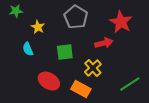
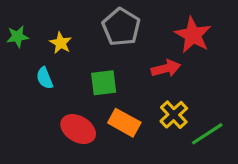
green star: (16, 11) -> (18, 37), moved
yellow cross: (93, 68) -> (174, 115), moved
orange rectangle: (81, 89) -> (124, 123), moved

